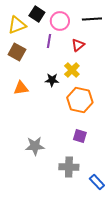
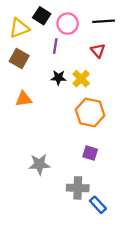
red triangle: (78, 45) -> (98, 51), moved, turned -32
black star: (52, 80) -> (59, 78), moved
blue rectangle: (97, 182) -> (98, 205), moved

